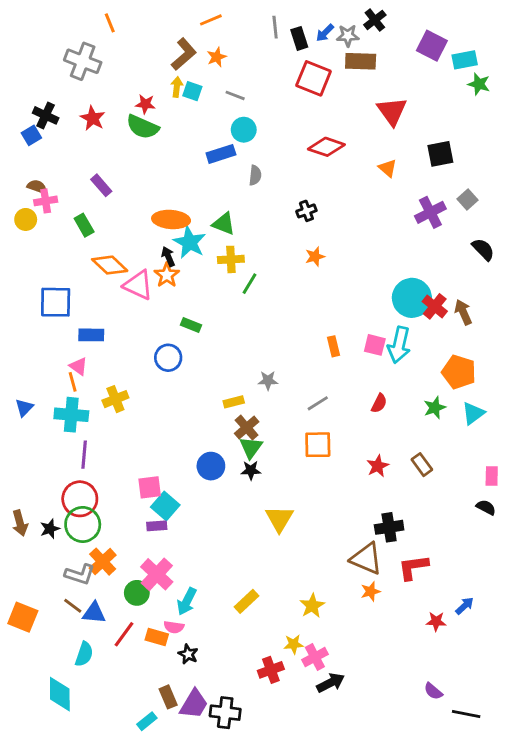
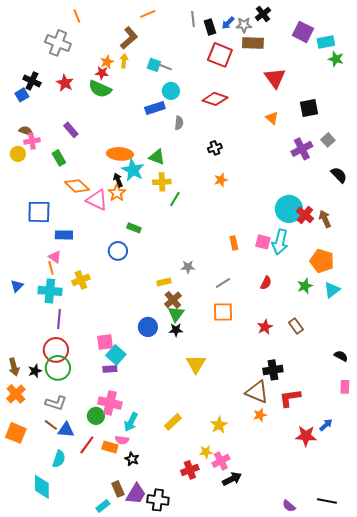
orange star: (217, 57) -> (107, 62), moved
cyan square: (192, 91) -> (154, 65), moved
red diamond: (326, 147) -> (215, 99), moved
pink rectangle: (492, 476) -> (345, 387), moved
orange cross: (103, 562) -> (16, 394), moved
pink cross: (157, 574) -> (110, 403), turned -30
red star: (436, 621) -> (306, 436), size x1.5
purple semicircle: (433, 691) -> (289, 506), moved

